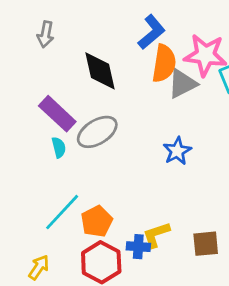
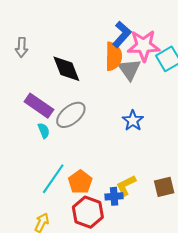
blue L-shape: (151, 32) -> (122, 34), moved
gray triangle: (182, 84) -> (129, 69), turned -30

